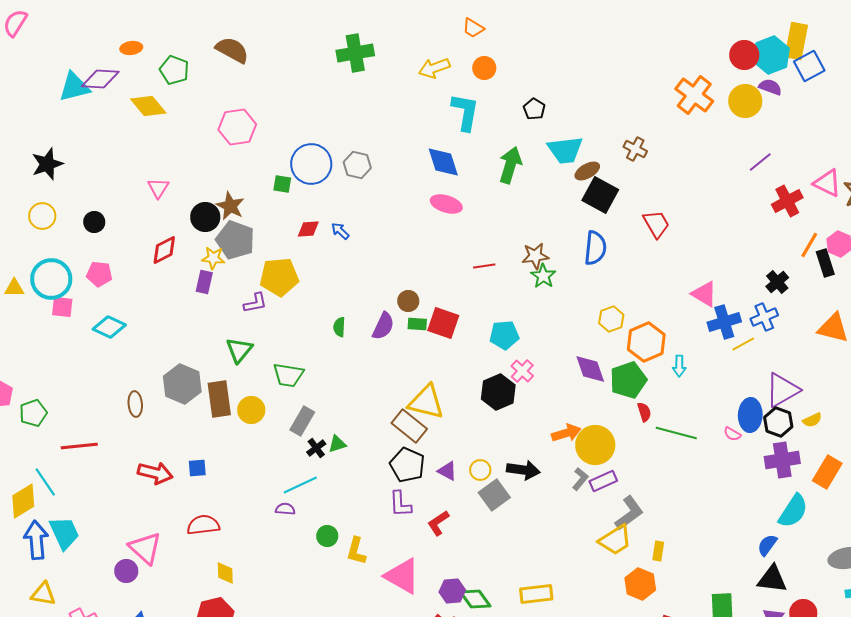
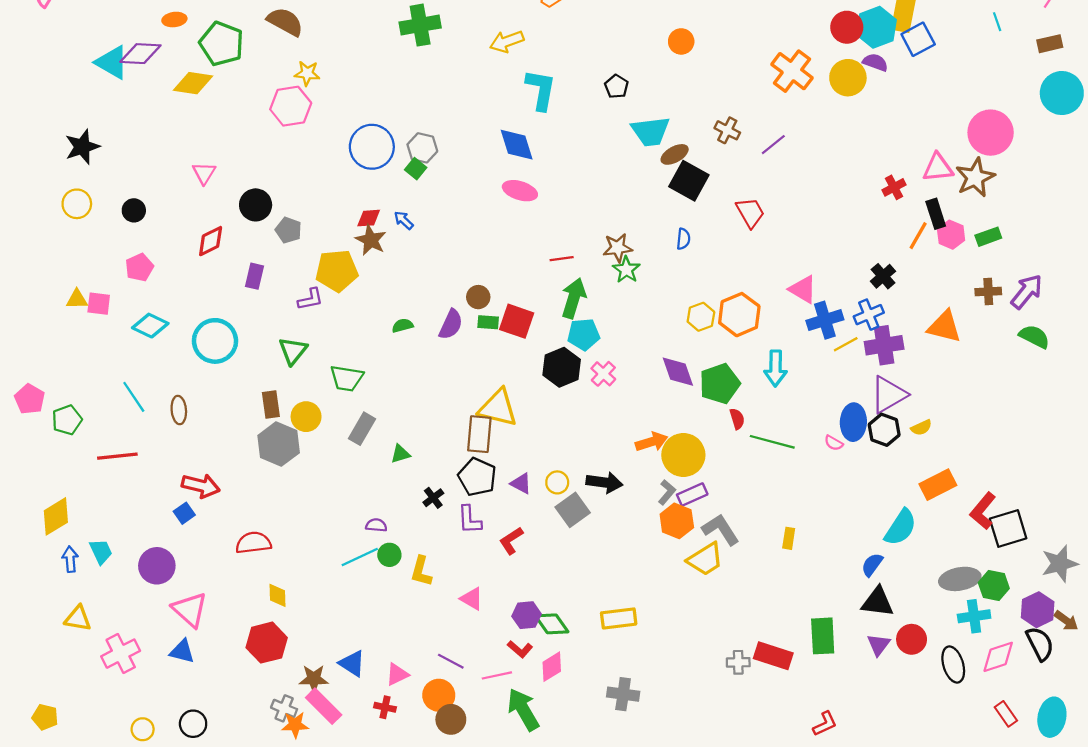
orange circle: (484, 68) -> (681, 41), moved
green pentagon: (174, 70) -> (222, 44), size x1.4
cyan triangle: (74, 87) -> (112, 62), turned 44
yellow diamond: (148, 106) -> (193, 83), turned -42
purple line: (760, 162) -> (773, 145), moved
green arrow: (510, 165) -> (574, 298), moved
pink triangle: (827, 183) -> (938, 168), turned -32
green square: (282, 184) -> (416, 169), moved, turned 30
red cross: (787, 201) -> (894, 187), size x0.7
brown star: (230, 206) -> (371, 240), moved
gray pentagon: (235, 240) -> (288, 230), size x0.6
blue semicircle: (595, 248) -> (683, 239), size x0.6
yellow star: (213, 258) -> (307, 73), moved
black rectangle: (825, 263) -> (936, 214), moved
pink pentagon: (99, 274) -> (139, 267), turned -30
cyan circle: (51, 279) -> (215, 341), moved
yellow triangle: (14, 288) -> (77, 299), moved
green semicircle: (339, 327) -> (403, 326), turned 72
orange hexagon: (646, 342) -> (739, 315), moved
cyan arrow: (679, 366) -> (776, 368), size x1.5
gray hexagon: (182, 384) -> (279, 444), moved
black hexagon: (498, 392) -> (562, 367), moved
brown rectangle: (219, 399) -> (271, 405), size x0.7
brown rectangle: (409, 426) -> (479, 434), turned 56
black cross: (316, 448) -> (433, 498), moved
purple cross: (782, 460) -> (884, 345), moved
blue square: (197, 468) -> (184, 513), moved, turned -30
orange rectangle: (827, 472) -> (938, 485), turned 32
cyan line: (45, 482) -> (134, 397), moved
cyan line: (300, 485) -> (360, 557), moved
purple semicircle: (285, 509) -> (376, 525), moved
gray L-shape: (629, 513) -> (721, 530), turned -87
cyan trapezoid: (64, 533) -> (101, 552), size x0.7
blue arrow: (36, 540) -> (70, 559), size x0.6
pink triangle: (145, 548) -> (190, 610), moved
yellow rectangle: (658, 551) -> (789, 538), moved
purple circle: (126, 571) -> (157, 566), moved, size x1.4
pink triangle: (402, 576) -> (472, 599), size x0.6
orange hexagon: (640, 584) -> (677, 521), moved

